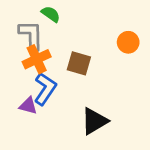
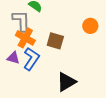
orange cross: (37, 59) -> (25, 38), turned -36
purple triangle: (28, 106) -> (13, 58), moved

